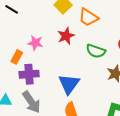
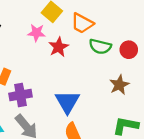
pink star: (35, 43) -> (36, 33), moved
green semicircle: (96, 51) -> (100, 46), moved

